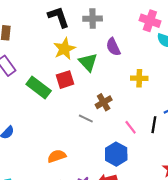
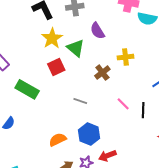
green rectangle: (39, 87) -> (27, 89), moved
brown cross: (104, 102) -> (102, 73), moved
black line: (154, 125) -> (143, 110), moved
blue hexagon: (116, 154) -> (89, 134), moved

